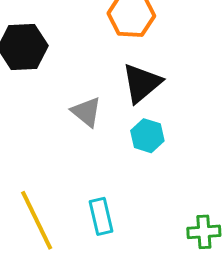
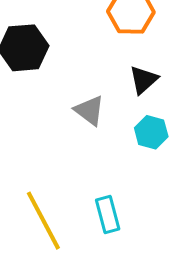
black triangle: (142, 83) -> (144, 80), size x0.7

